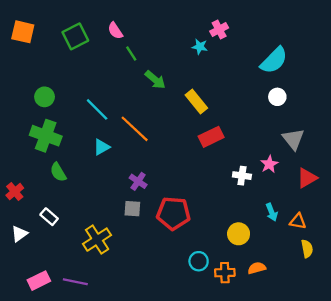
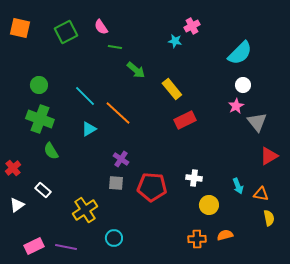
green line: (131, 53) -> (115, 47), turned -48
pink star: (269, 164) -> (236, 106), moved
white cross: (242, 176) -> (194, 178), moved
cyan circle: (199, 261) -> (114, 238), moved

